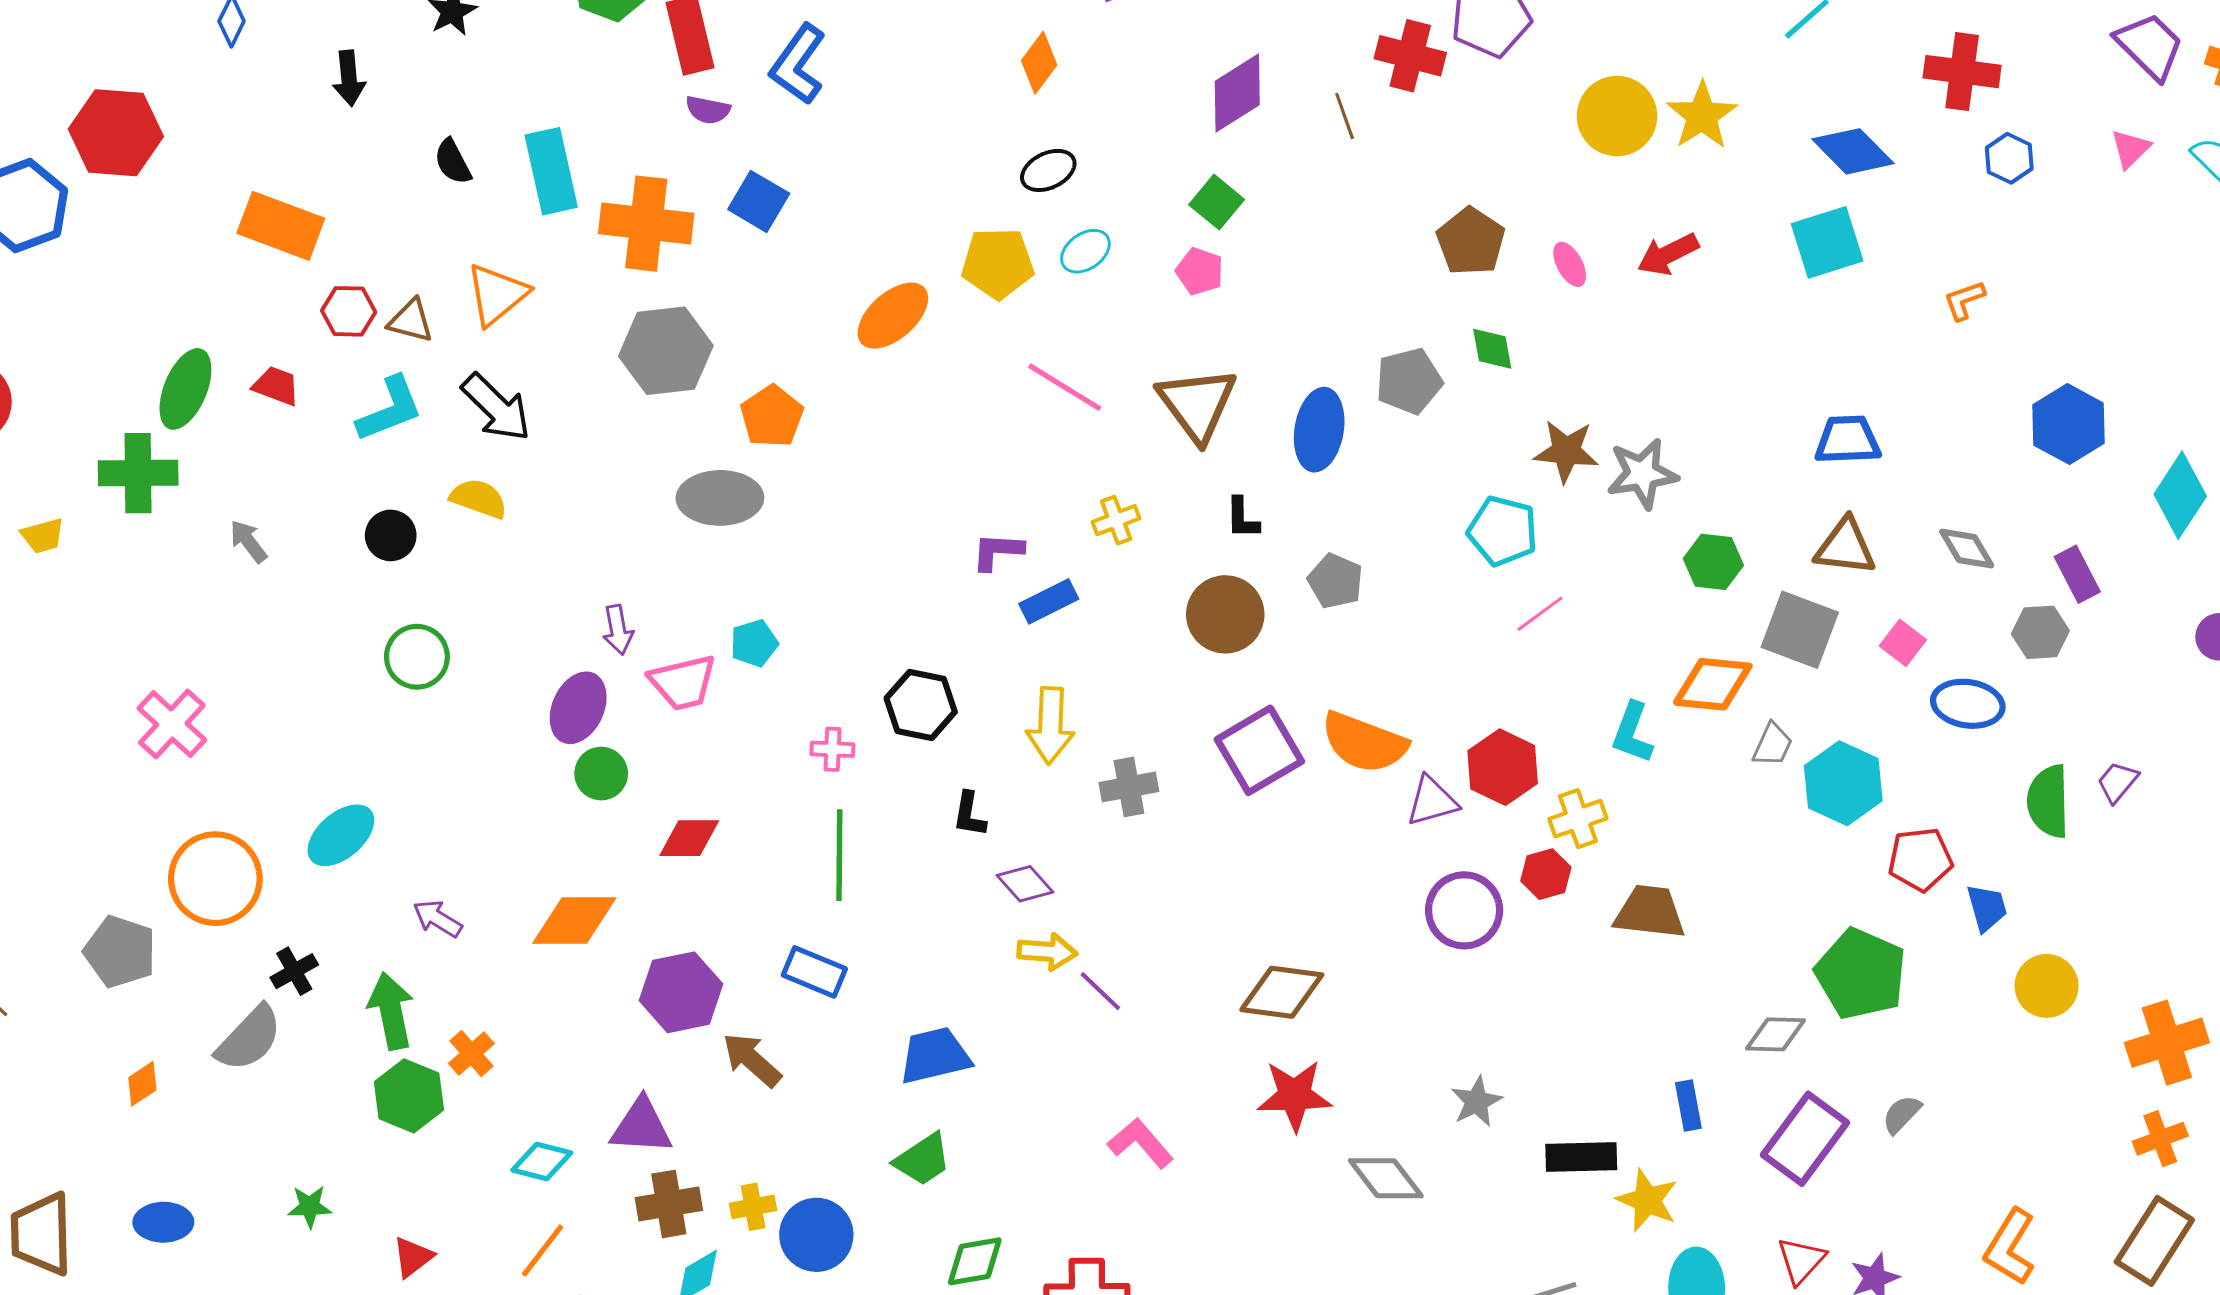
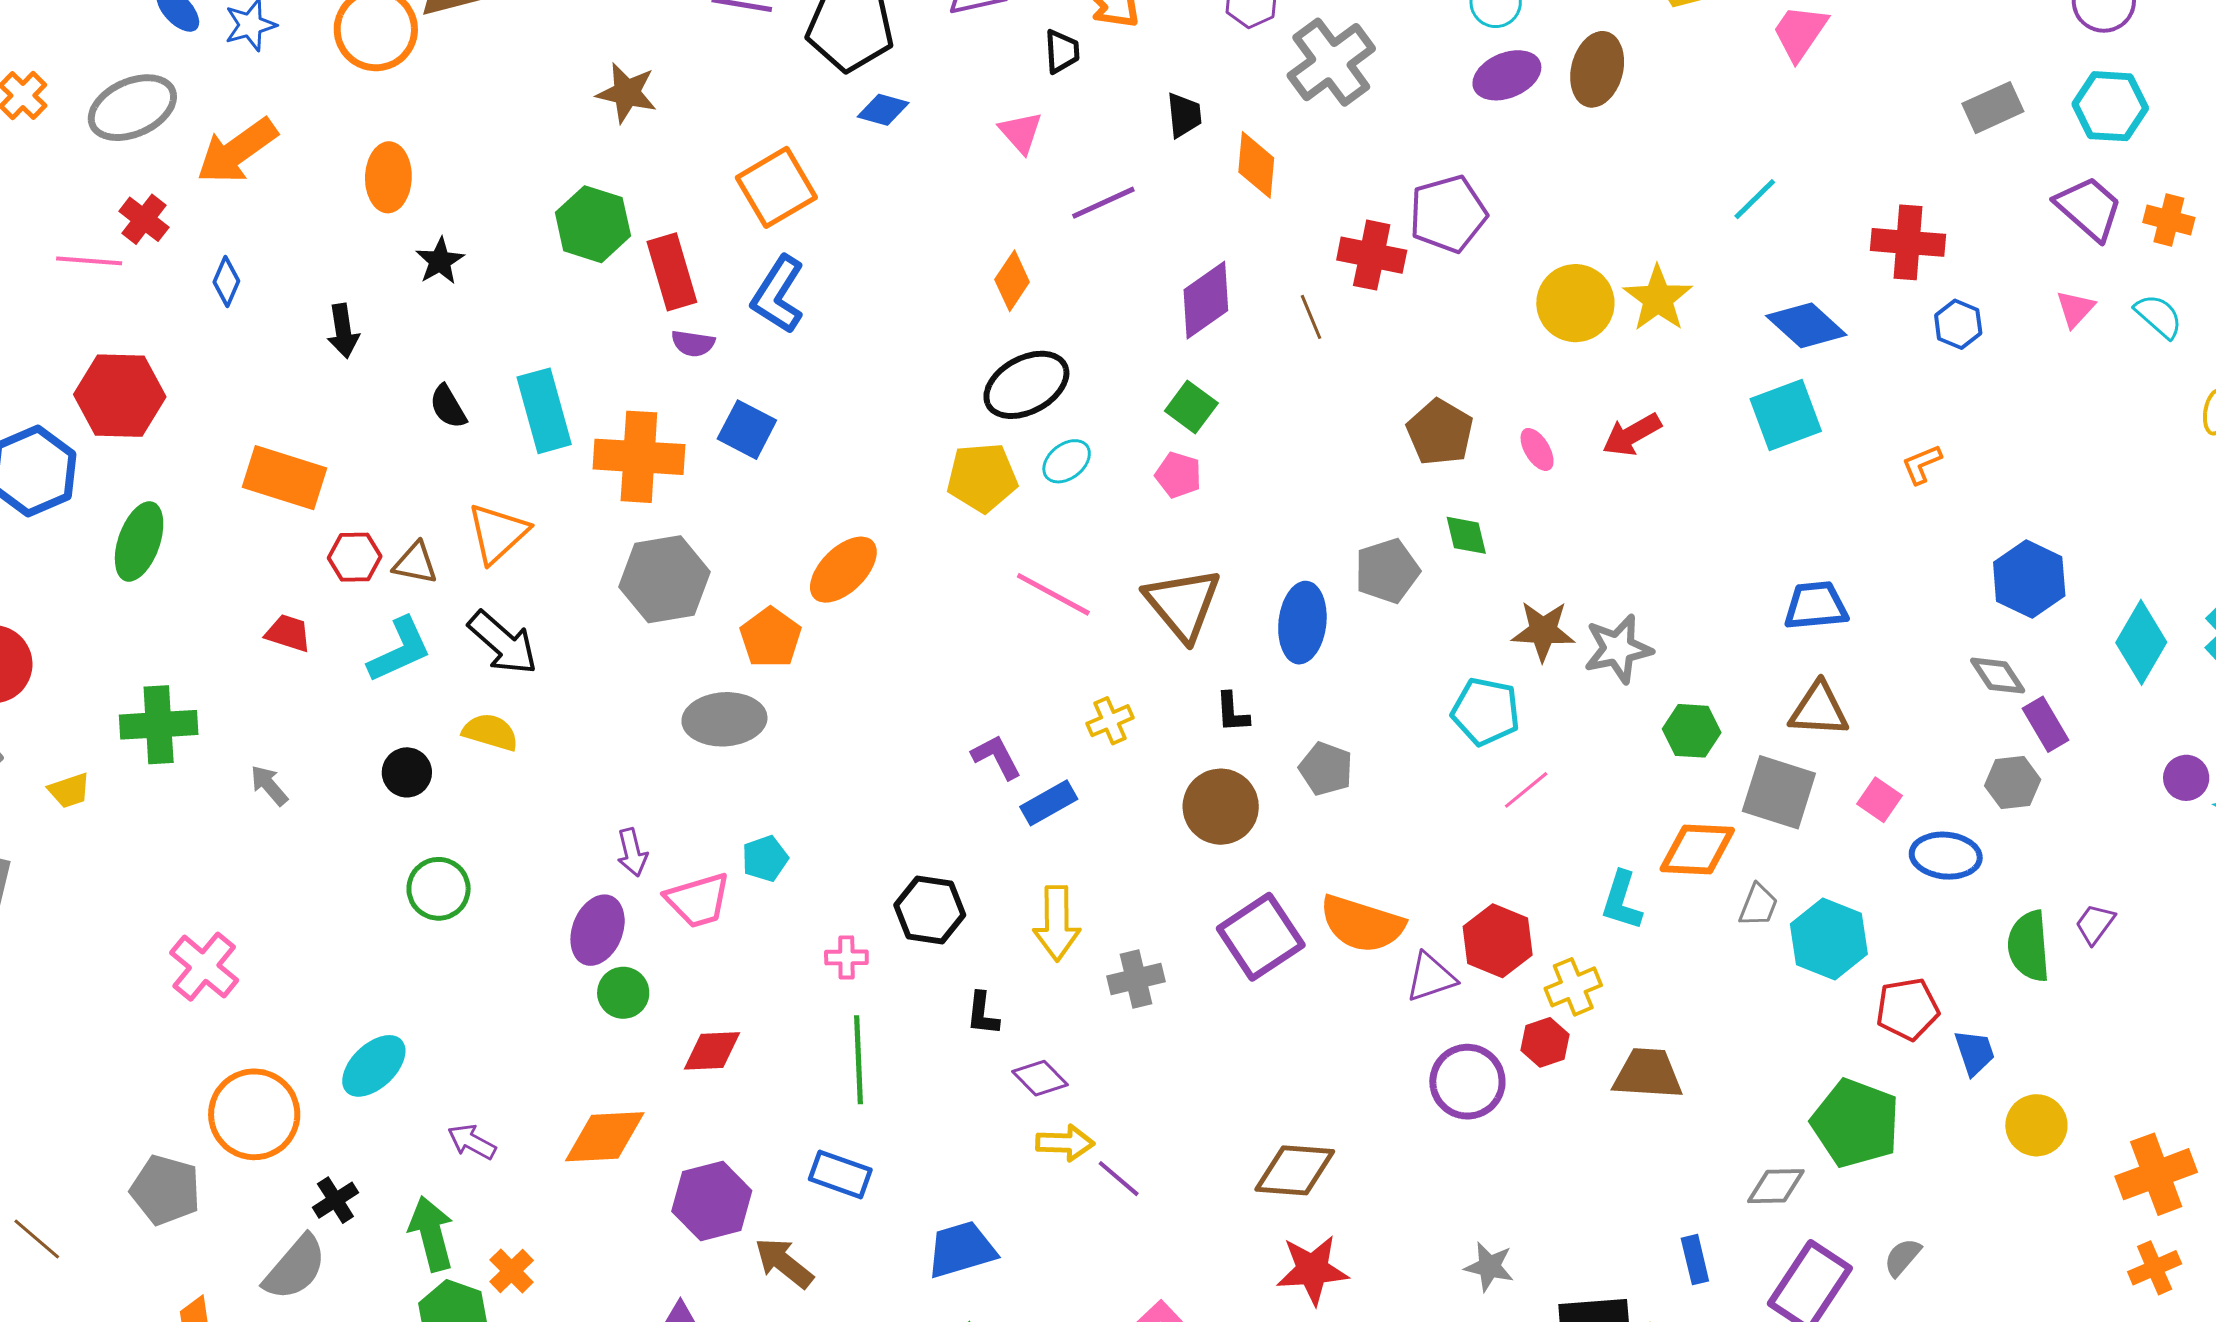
black ellipse: (1048, 170) -> (1026, 385), size x1.6
orange ellipse: (893, 316) -> (843, 570), moved
green ellipse: (185, 389) -> (139, 541), moved
gray diamond: (1967, 549) -> (1998, 676), moved
purple L-shape: (997, 551) -> (996, 757), turned 62
gray star: (1477, 1102) -> (1489, 1267), turned -30

